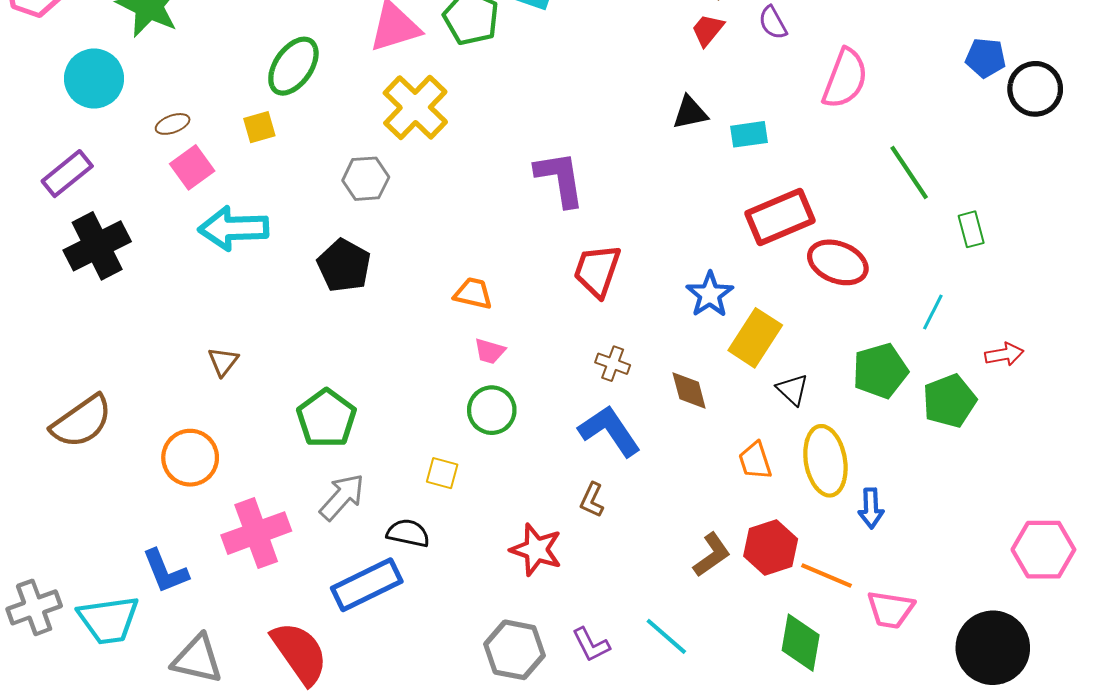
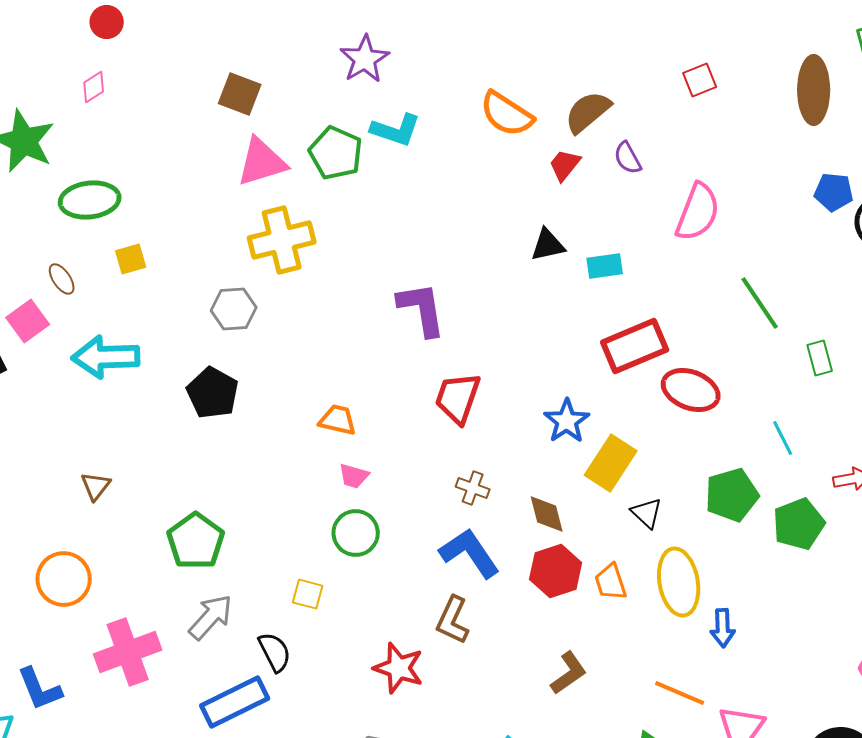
green ellipse: (293, 66) -> (90, 200), moved, turned 48
yellow cross: (415, 107) -> (282, 240), turned 32
brown ellipse: (173, 124) -> (62, 279), moved, turned 76
pink square: (192, 167) -> (28, 321), moved
cyan line: (933, 312) -> (783, 438), turned -54
brown L-shape: (592, 500) -> (453, 620), size x1.4
black semicircle: (408, 533) -> (275, 652), turned 51
red hexagon: (771, 548) -> (556, 571), moved

